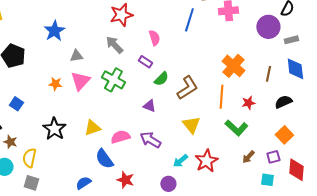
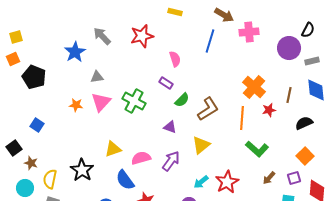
gray arrow: (114, 45) -> (102, 36), moved
red star: (248, 103) -> (269, 110), moved
yellow triangle: (191, 125) -> (201, 145), moved, turned 30
black star: (54, 129) -> (82, 170), moved
purple arrow: (150, 140) -> (171, 161), turned 95

